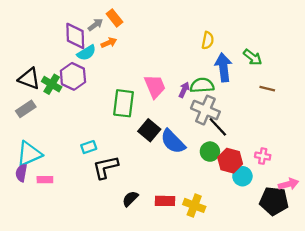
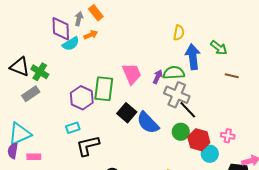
gray arrow: (95, 25) -> (79, 19), turned -40
purple hexagon: (73, 76) -> (82, 98), moved
gray rectangle: (26, 109) -> (31, 94), moved

